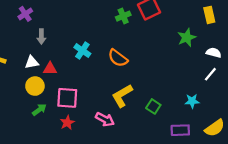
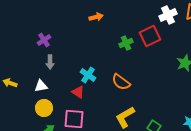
purple cross: (25, 14) -> (44, 40), moved
red triangle: (50, 69) -> (78, 92), moved, turned 32

